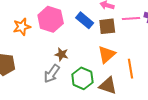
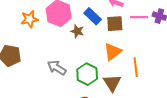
brown star: (61, 54) -> (77, 31), moved
gray arrow: (52, 74) -> (57, 68), turned 84
brown triangle: (108, 86) -> (112, 83), turned 36

